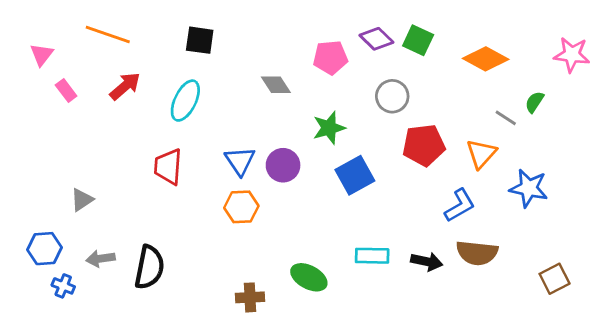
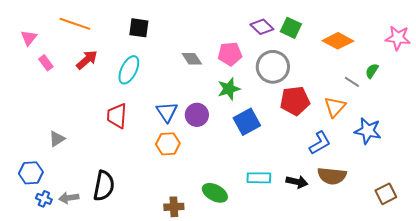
pink pentagon: (330, 57) -> (230, 54), moved
gray circle: (392, 96) -> (273, 67), size x1.4
gray arrow: (101, 259) -> (69, 198), moved

